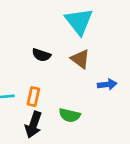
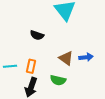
brown triangle: (80, 59) -> (66, 58), moved

